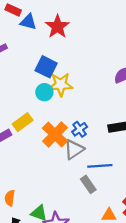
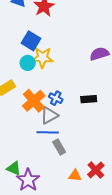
blue cross: (80, 129) -> (56, 98), turned -32
blue line: (100, 166) -> (48, 132), moved

